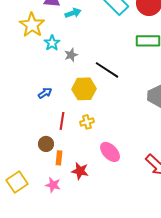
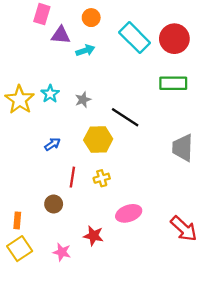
yellow star: (32, 25) -> (20, 100), moved
cyan star: (52, 43) -> (50, 94), moved
pink ellipse: (110, 152) -> (129, 213), turned -65
orange rectangle: (59, 158) -> (17, 220), moved

